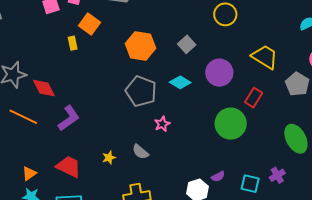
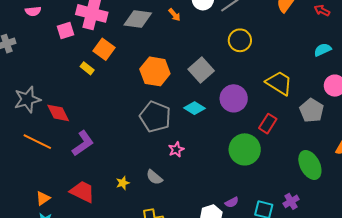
yellow rectangle: (73, 43) -> (87, 68), turned -40
gray square: (187, 44) -> (201, 70), size x1.4

